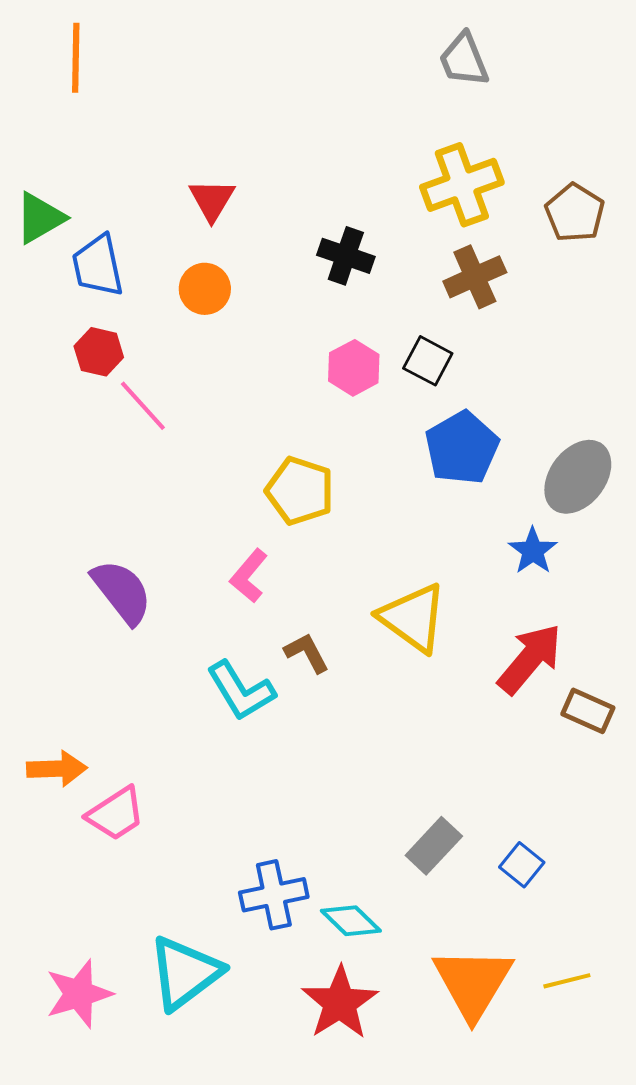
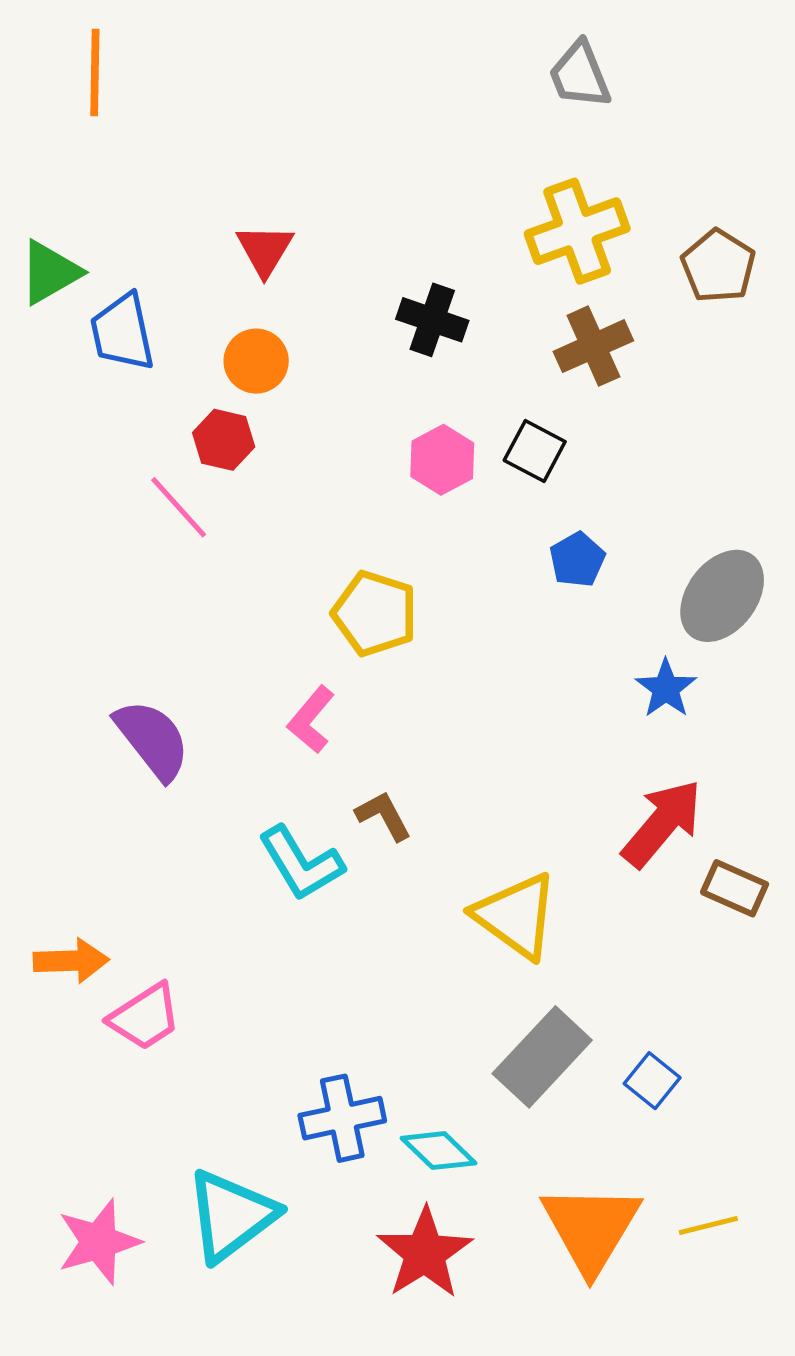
red hexagon: (99, 352) -> (224, 440), moved
blue pentagon: (462, 448) -> (577, 560), size x0.6
yellow triangle: (413, 618) -> (516, 916), moved
gray rectangle: (434, 846) -> (542, 1057), size x1.4

